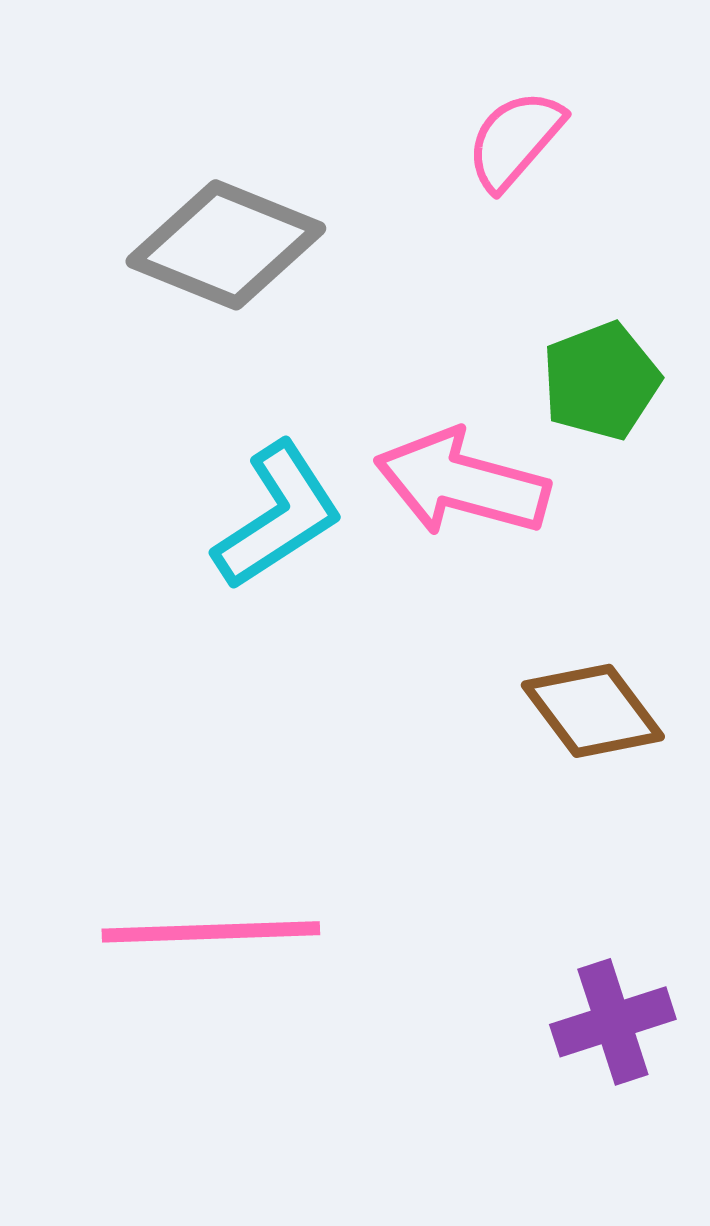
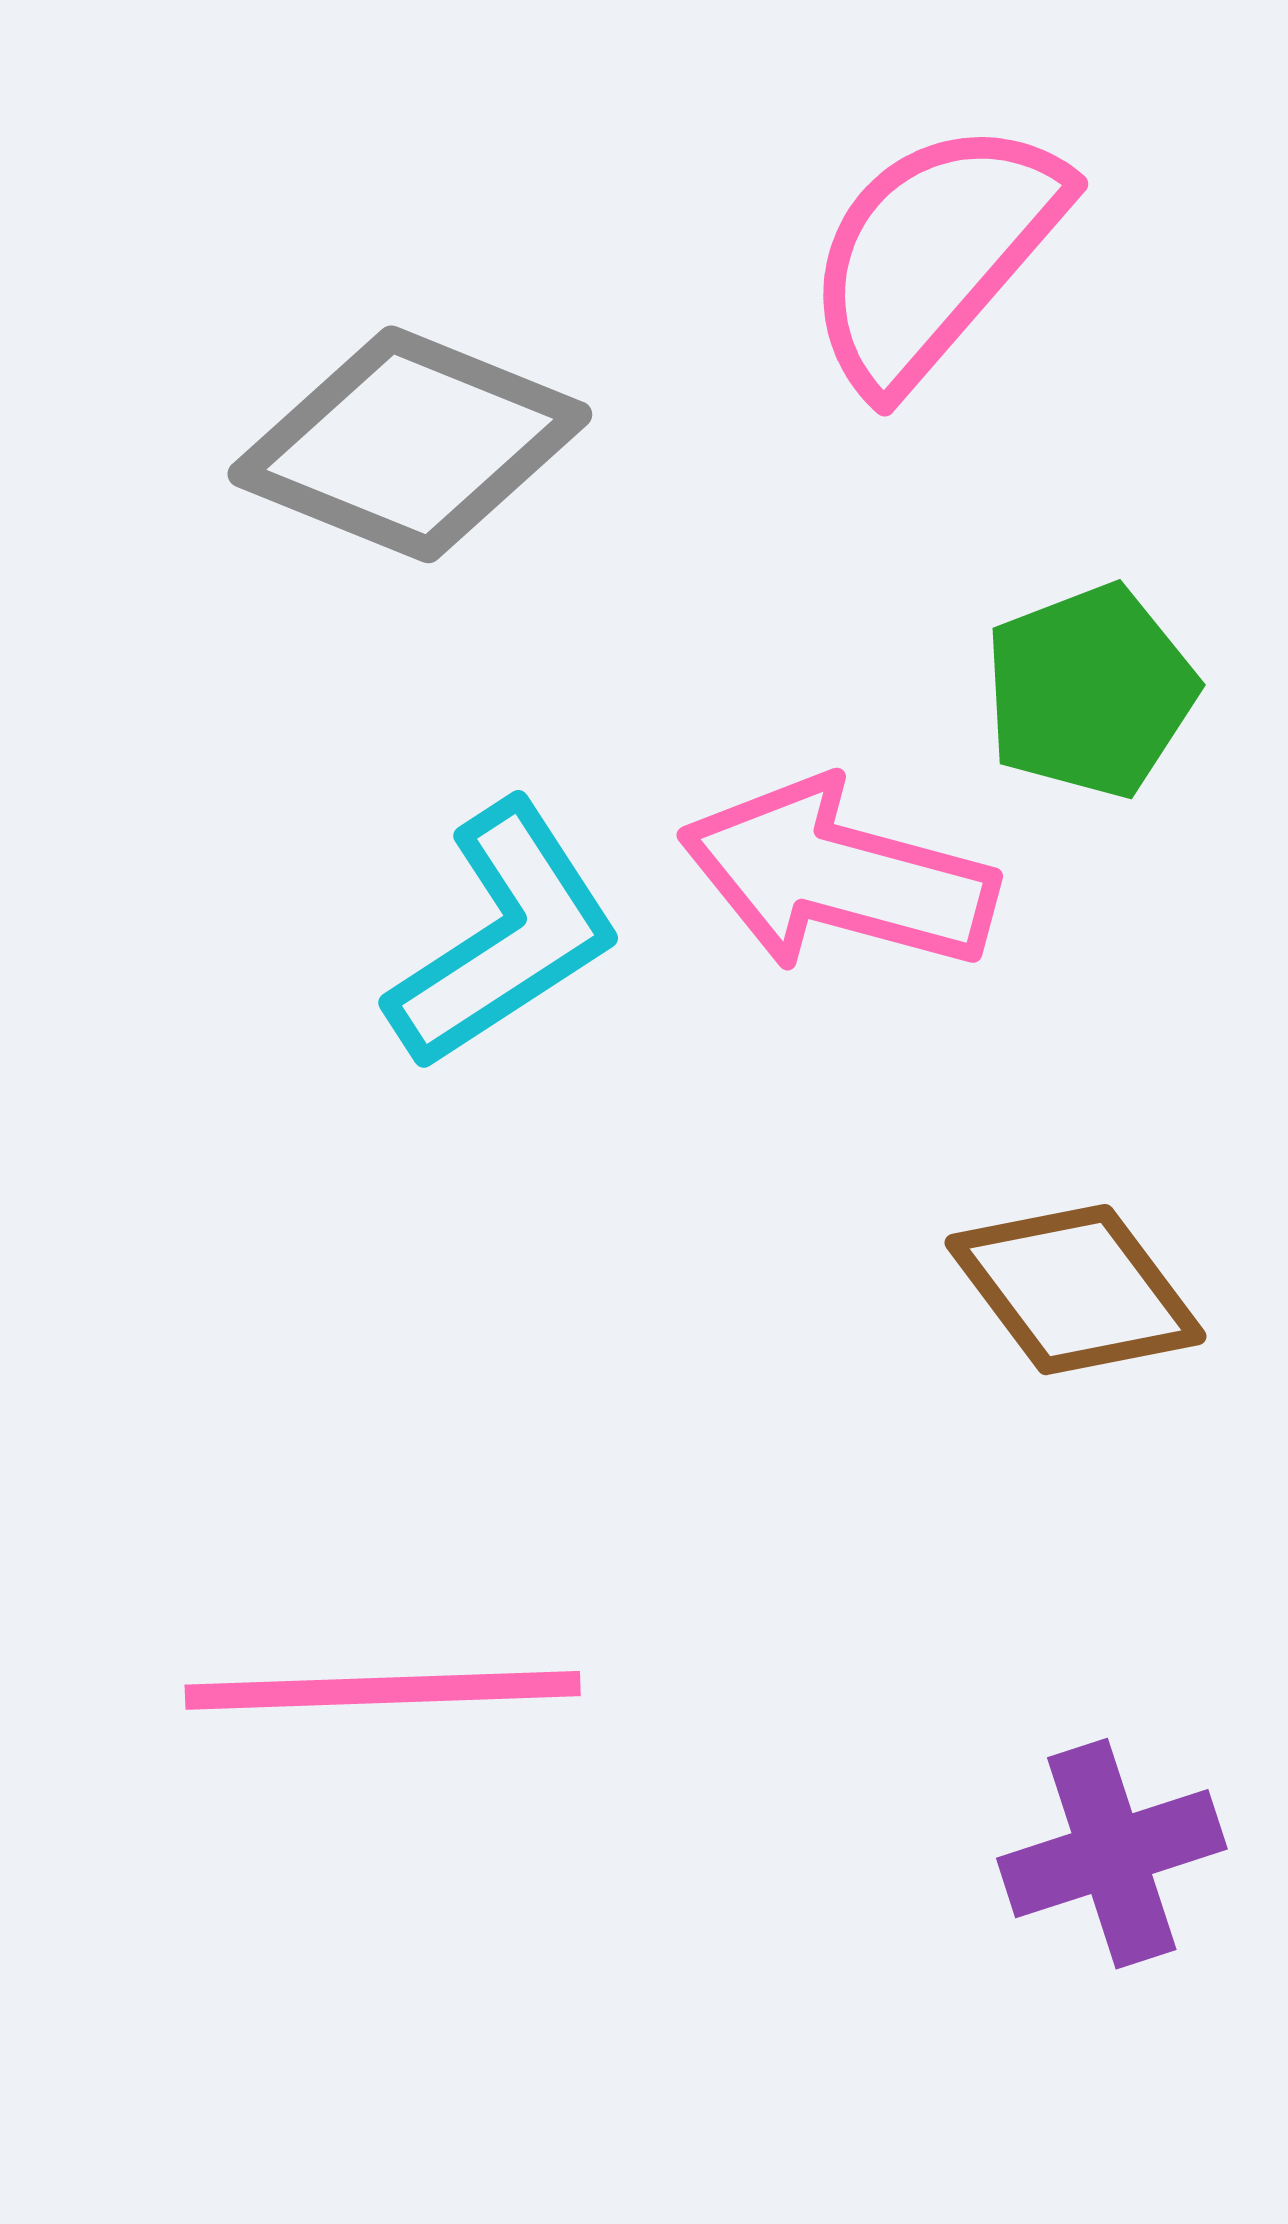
pink semicircle: (515, 140) -> (934, 254), size x1.5

